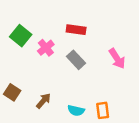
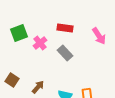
green square: (21, 36) -> (19, 33), turned 30
pink arrow: (117, 59) -> (99, 36), moved

